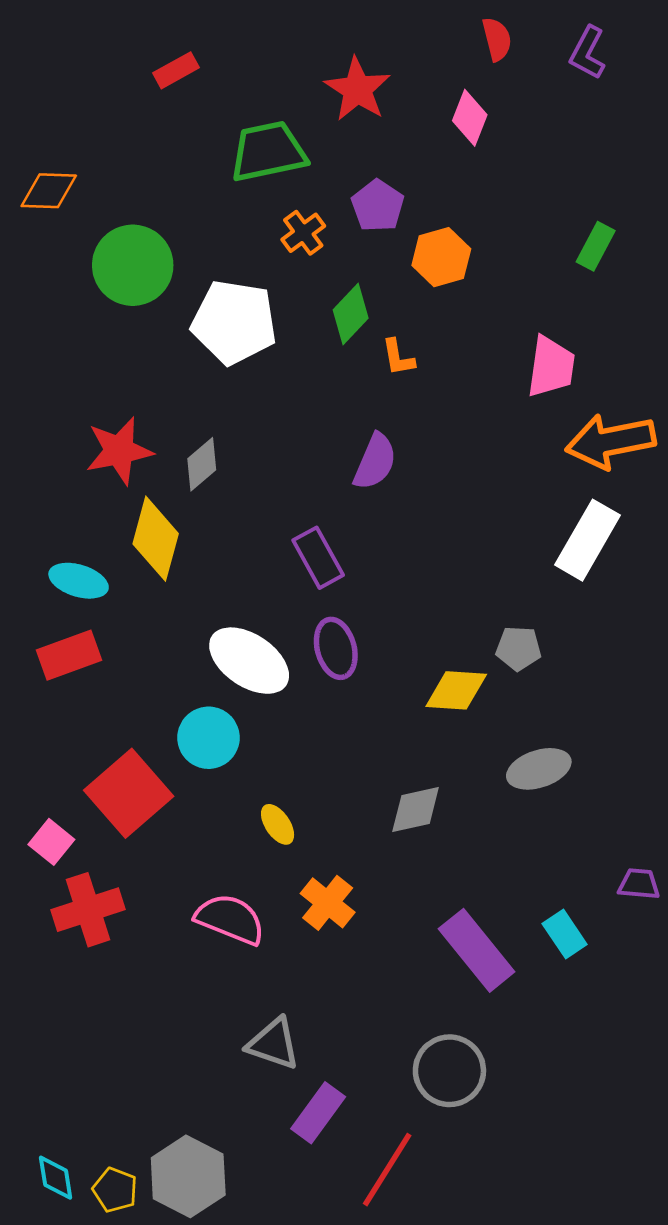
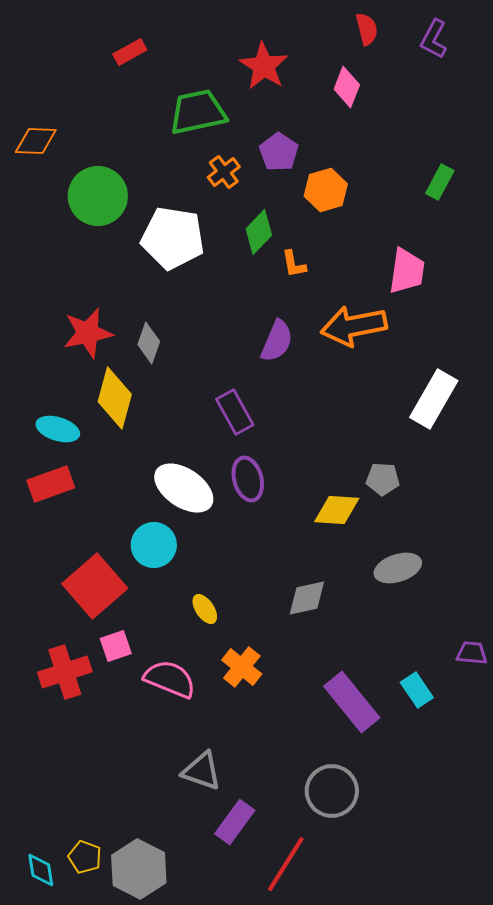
orange arrow: (611, 441) -> (354, 326), moved
gray diamond: (202, 464) -> (149, 343), turned -30
pink square: (51, 842) -> (116, 646), moved, turned 32
yellow pentagon: (115, 1190) -> (85, 857), moved

